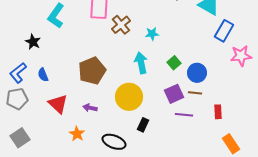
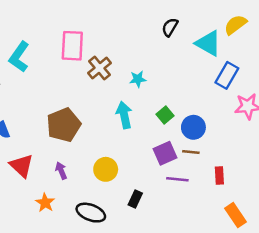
yellow circle: (129, 97) -> (106, 169), moved, size x0.7
purple arrow: (90, 108) -> (61, 171), turned 56
black rectangle: (143, 125) -> (135, 199), moved

